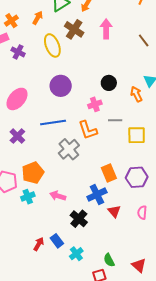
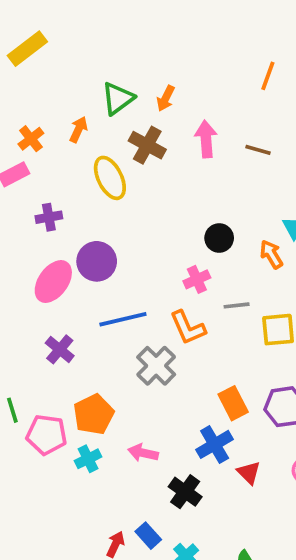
brown line: (144, 40) -> (258, 150), moved, turned -32
purple cross: (18, 52) -> (49, 217), moved, turned -32
purple circle: (61, 86) -> (97, 261), moved

